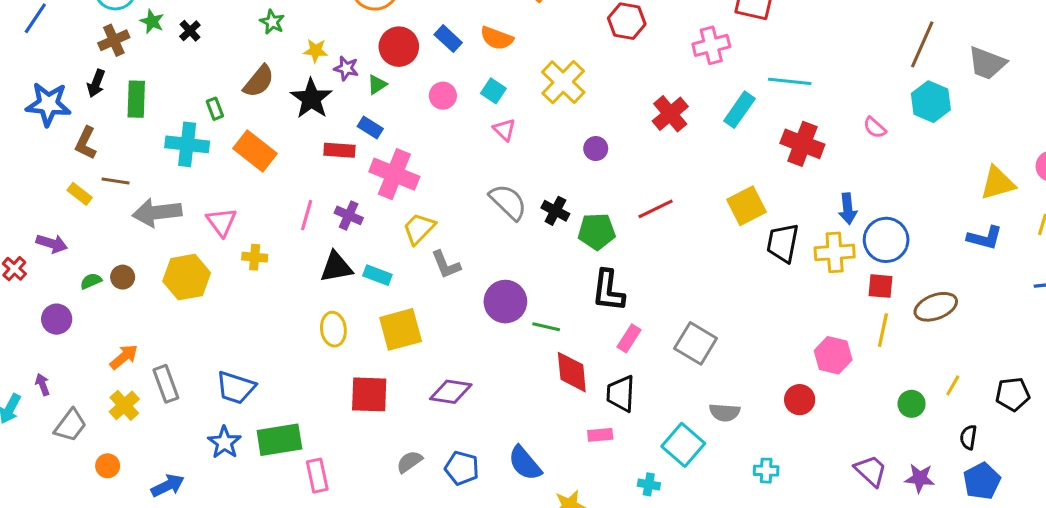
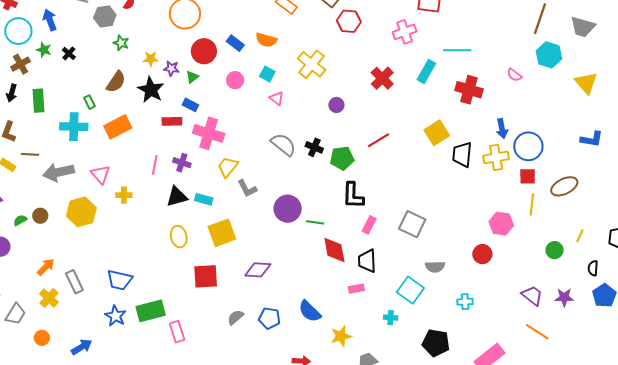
orange rectangle: (255, 151) -> (118, 127), turned -60
yellow triangle: (998, 183) -> (586, 83), moved, turned -50

